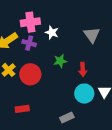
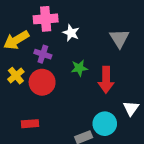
purple cross: (29, 43) -> (43, 54), moved
red arrow: (83, 69) -> (106, 80), size x1.5
cyan circle: (84, 94) -> (105, 124), moved

